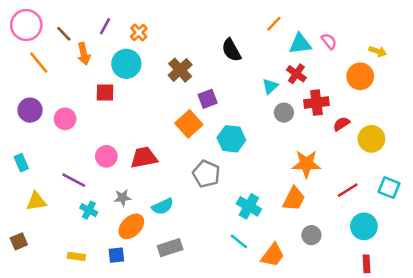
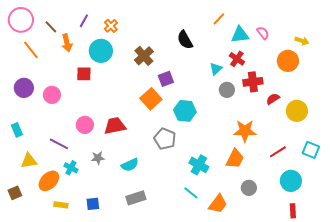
orange ellipse: (131, 226) -> (49, 181), moved

